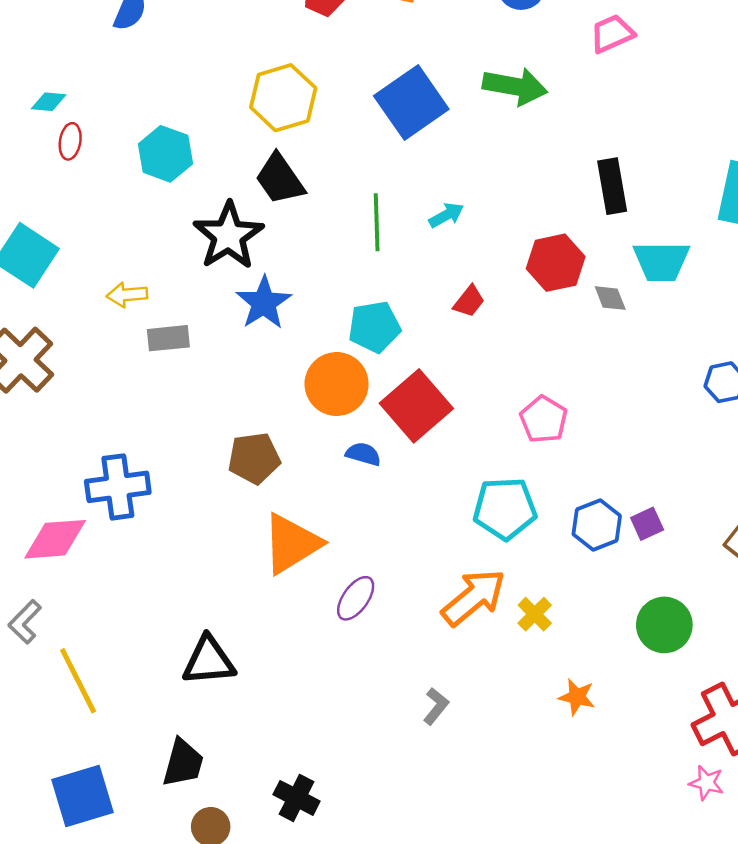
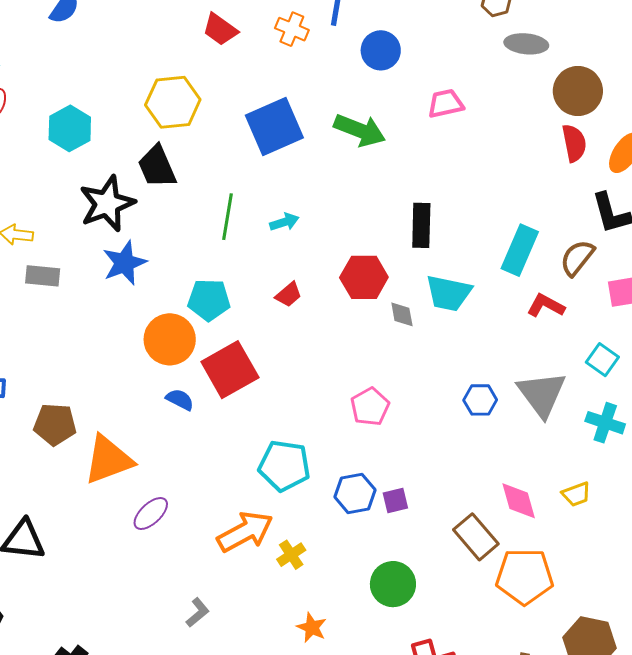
pink pentagon: (544, 419) -> (370, 407), moved
brown pentagon: (254, 458) -> (55, 424), moved

